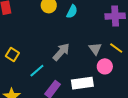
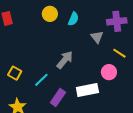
gray triangle: (95, 49) -> (97, 37), moved
yellow square: (12, 55) -> (15, 73), moved

